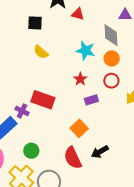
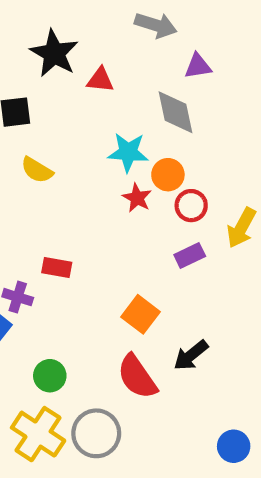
orange circle: (112, 58) -> (168, 175), moved
red star: (80, 79) -> (137, 198), moved
red rectangle: (43, 100) -> (57, 268), size x0.6
purple rectangle: (91, 100) -> (190, 255), moved

